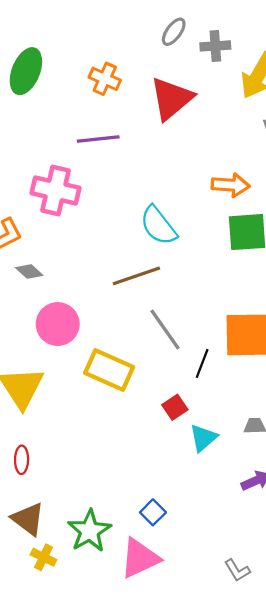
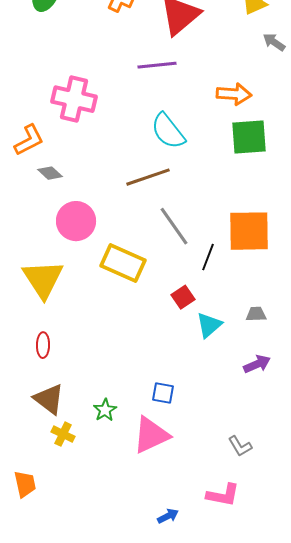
purple line: (98, 139) -> (157, 65), moved
blue square: (153, 512) -> (163, 393), turned -35
green star: (89, 531) -> (105, 410), size x0.6

